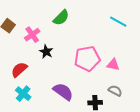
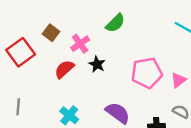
pink triangle: (113, 65) -> (178, 80), turned -48
red semicircle: (19, 70) -> (64, 69), moved

